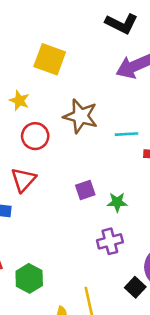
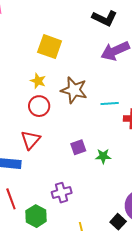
yellow star: (19, 101) -> (38, 81), moved
purple cross: (110, 241) -> (62, 193), moved

